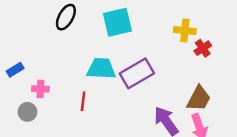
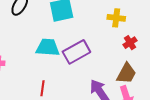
red cross: (203, 48) -> (130, 43), moved
red line: (83, 101) -> (43, 88), moved

